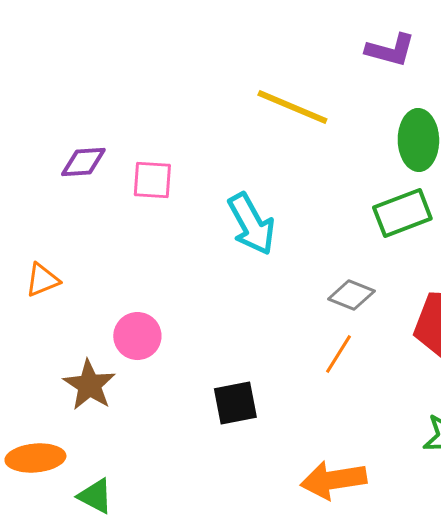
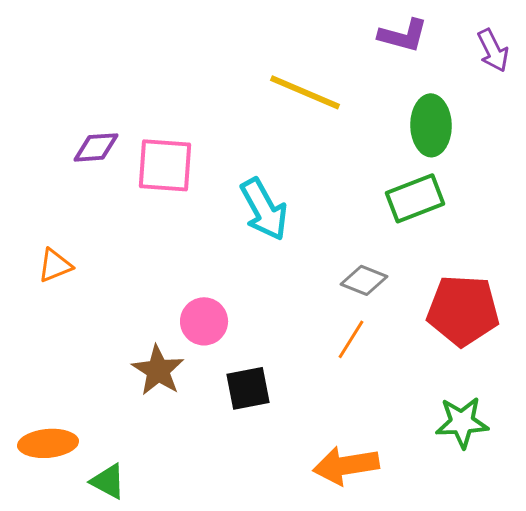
pink square: (152, 180) -> (165, 165), size x1.4
pink circle: (137, 336) -> (204, 321), moved
brown star: (89, 385) -> (158, 370), moved

